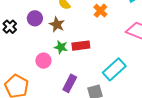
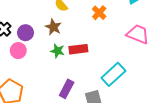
purple circle: (35, 18) -> (26, 33), moved
pink circle: (43, 61) -> (18, 51), moved

